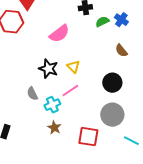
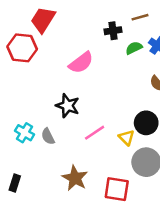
yellow triangle: (73, 67) -> (127, 138), moved
cyan cross: (52, 105) -> (25, 133), moved, turned -35
brown star: (54, 128) -> (75, 178), size x1.5

